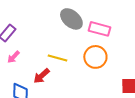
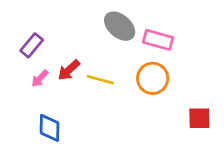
red arrow: (41, 76) -> (69, 70), moved

